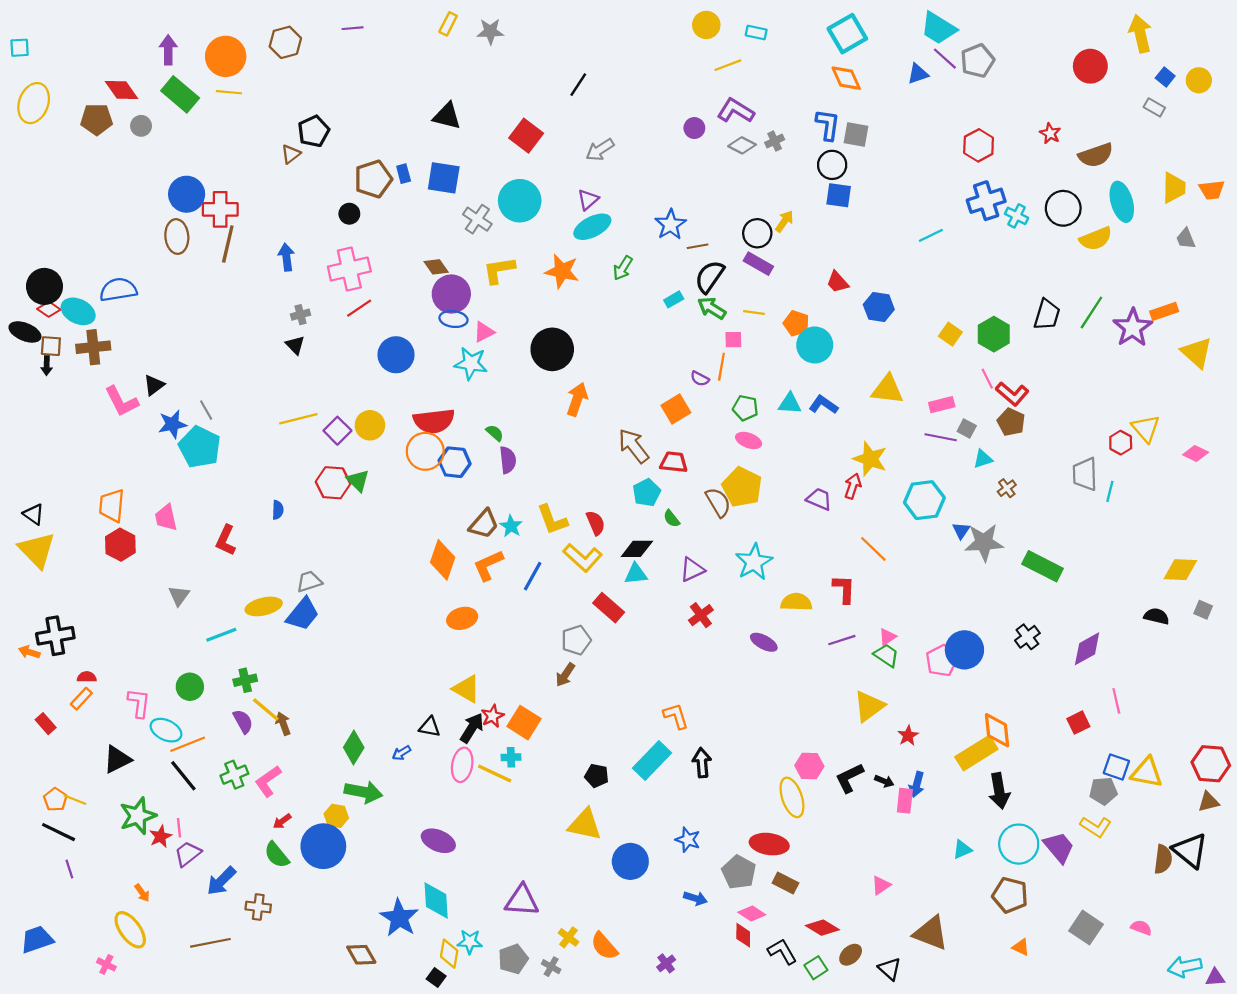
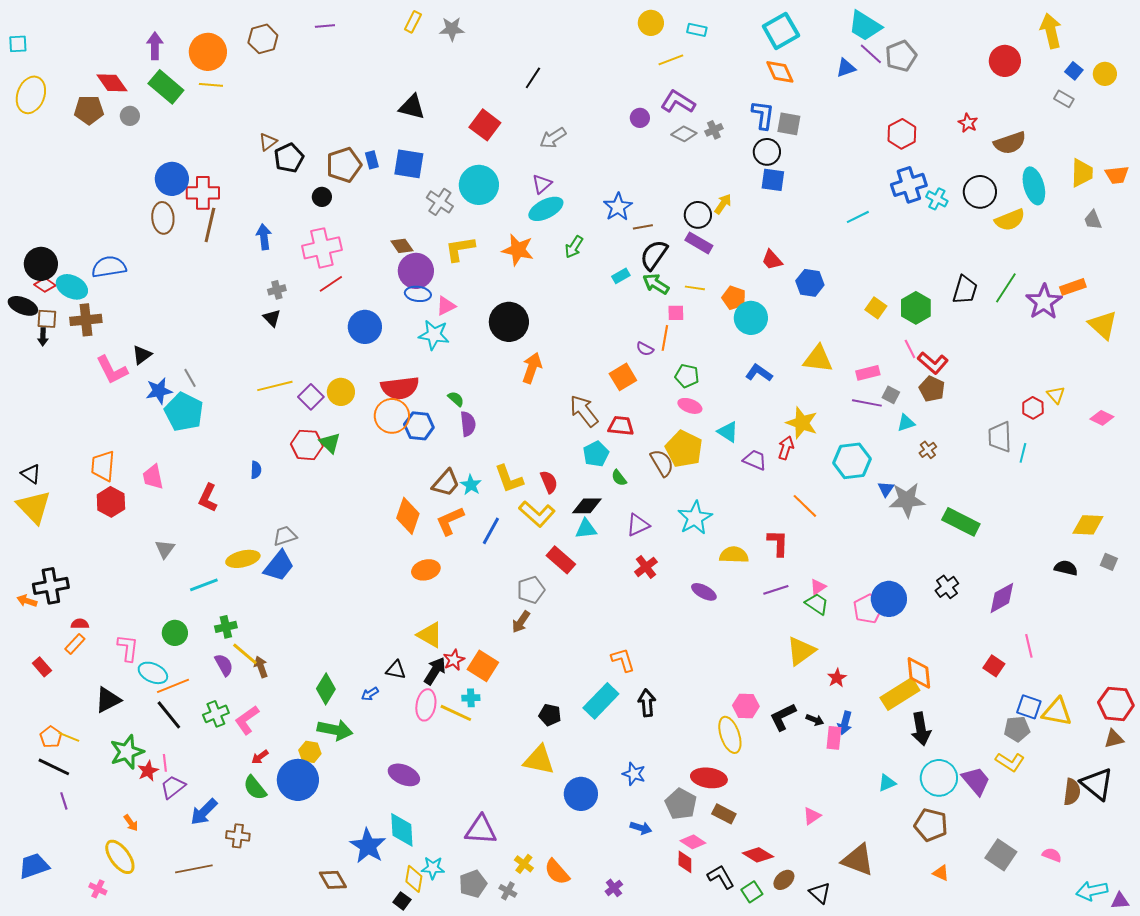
black pentagon: (314, 131) -> (289, 158), moved
cyan triangle: (790, 404) -> (728, 432), moved, turned 30
yellow triangle: (1146, 429) -> (1056, 395), size x0.7
red square: (1078, 723) -> (994, 666), turned -30

